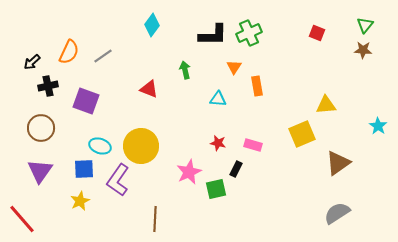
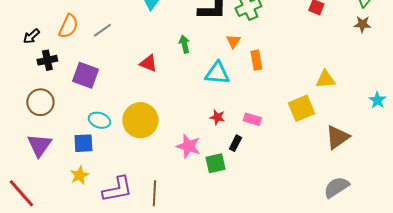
cyan triangle: (218, 99) -> (217, 73), size x1.5
pink star: (189, 172) -> (188, 146), turned -30
purple L-shape: (118, 180) -> (117, 189), moved, turned -136

